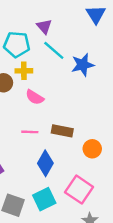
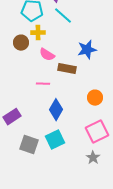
blue star: (83, 65) -> (87, 50), moved
brown rectangle: (62, 131) -> (67, 69), moved
pink square: (79, 190) -> (97, 132), moved, turned 30

